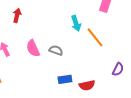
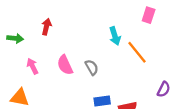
gray semicircle: (56, 50) -> (92, 67), turned 40

